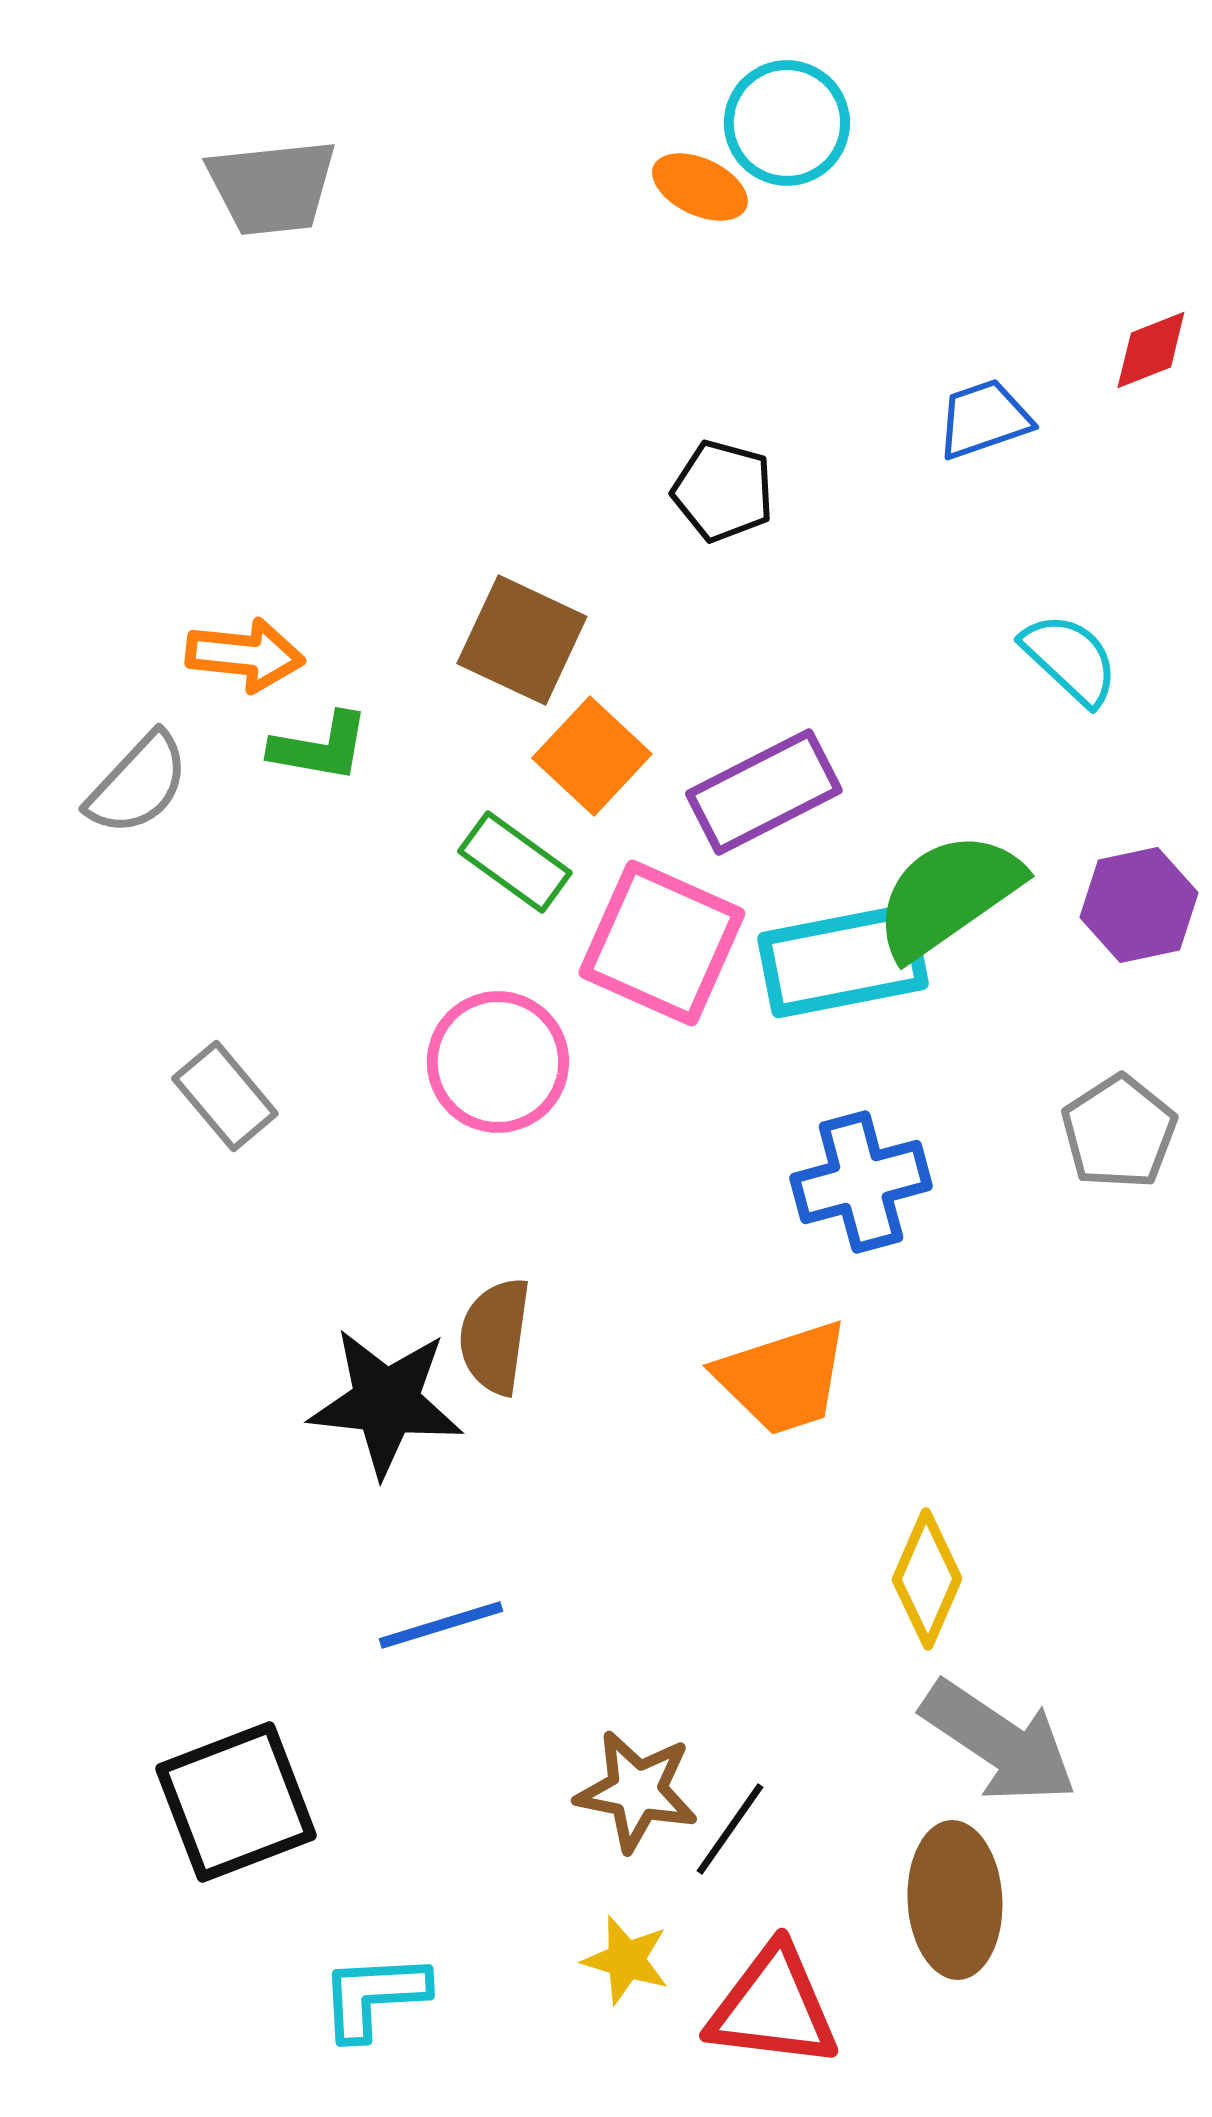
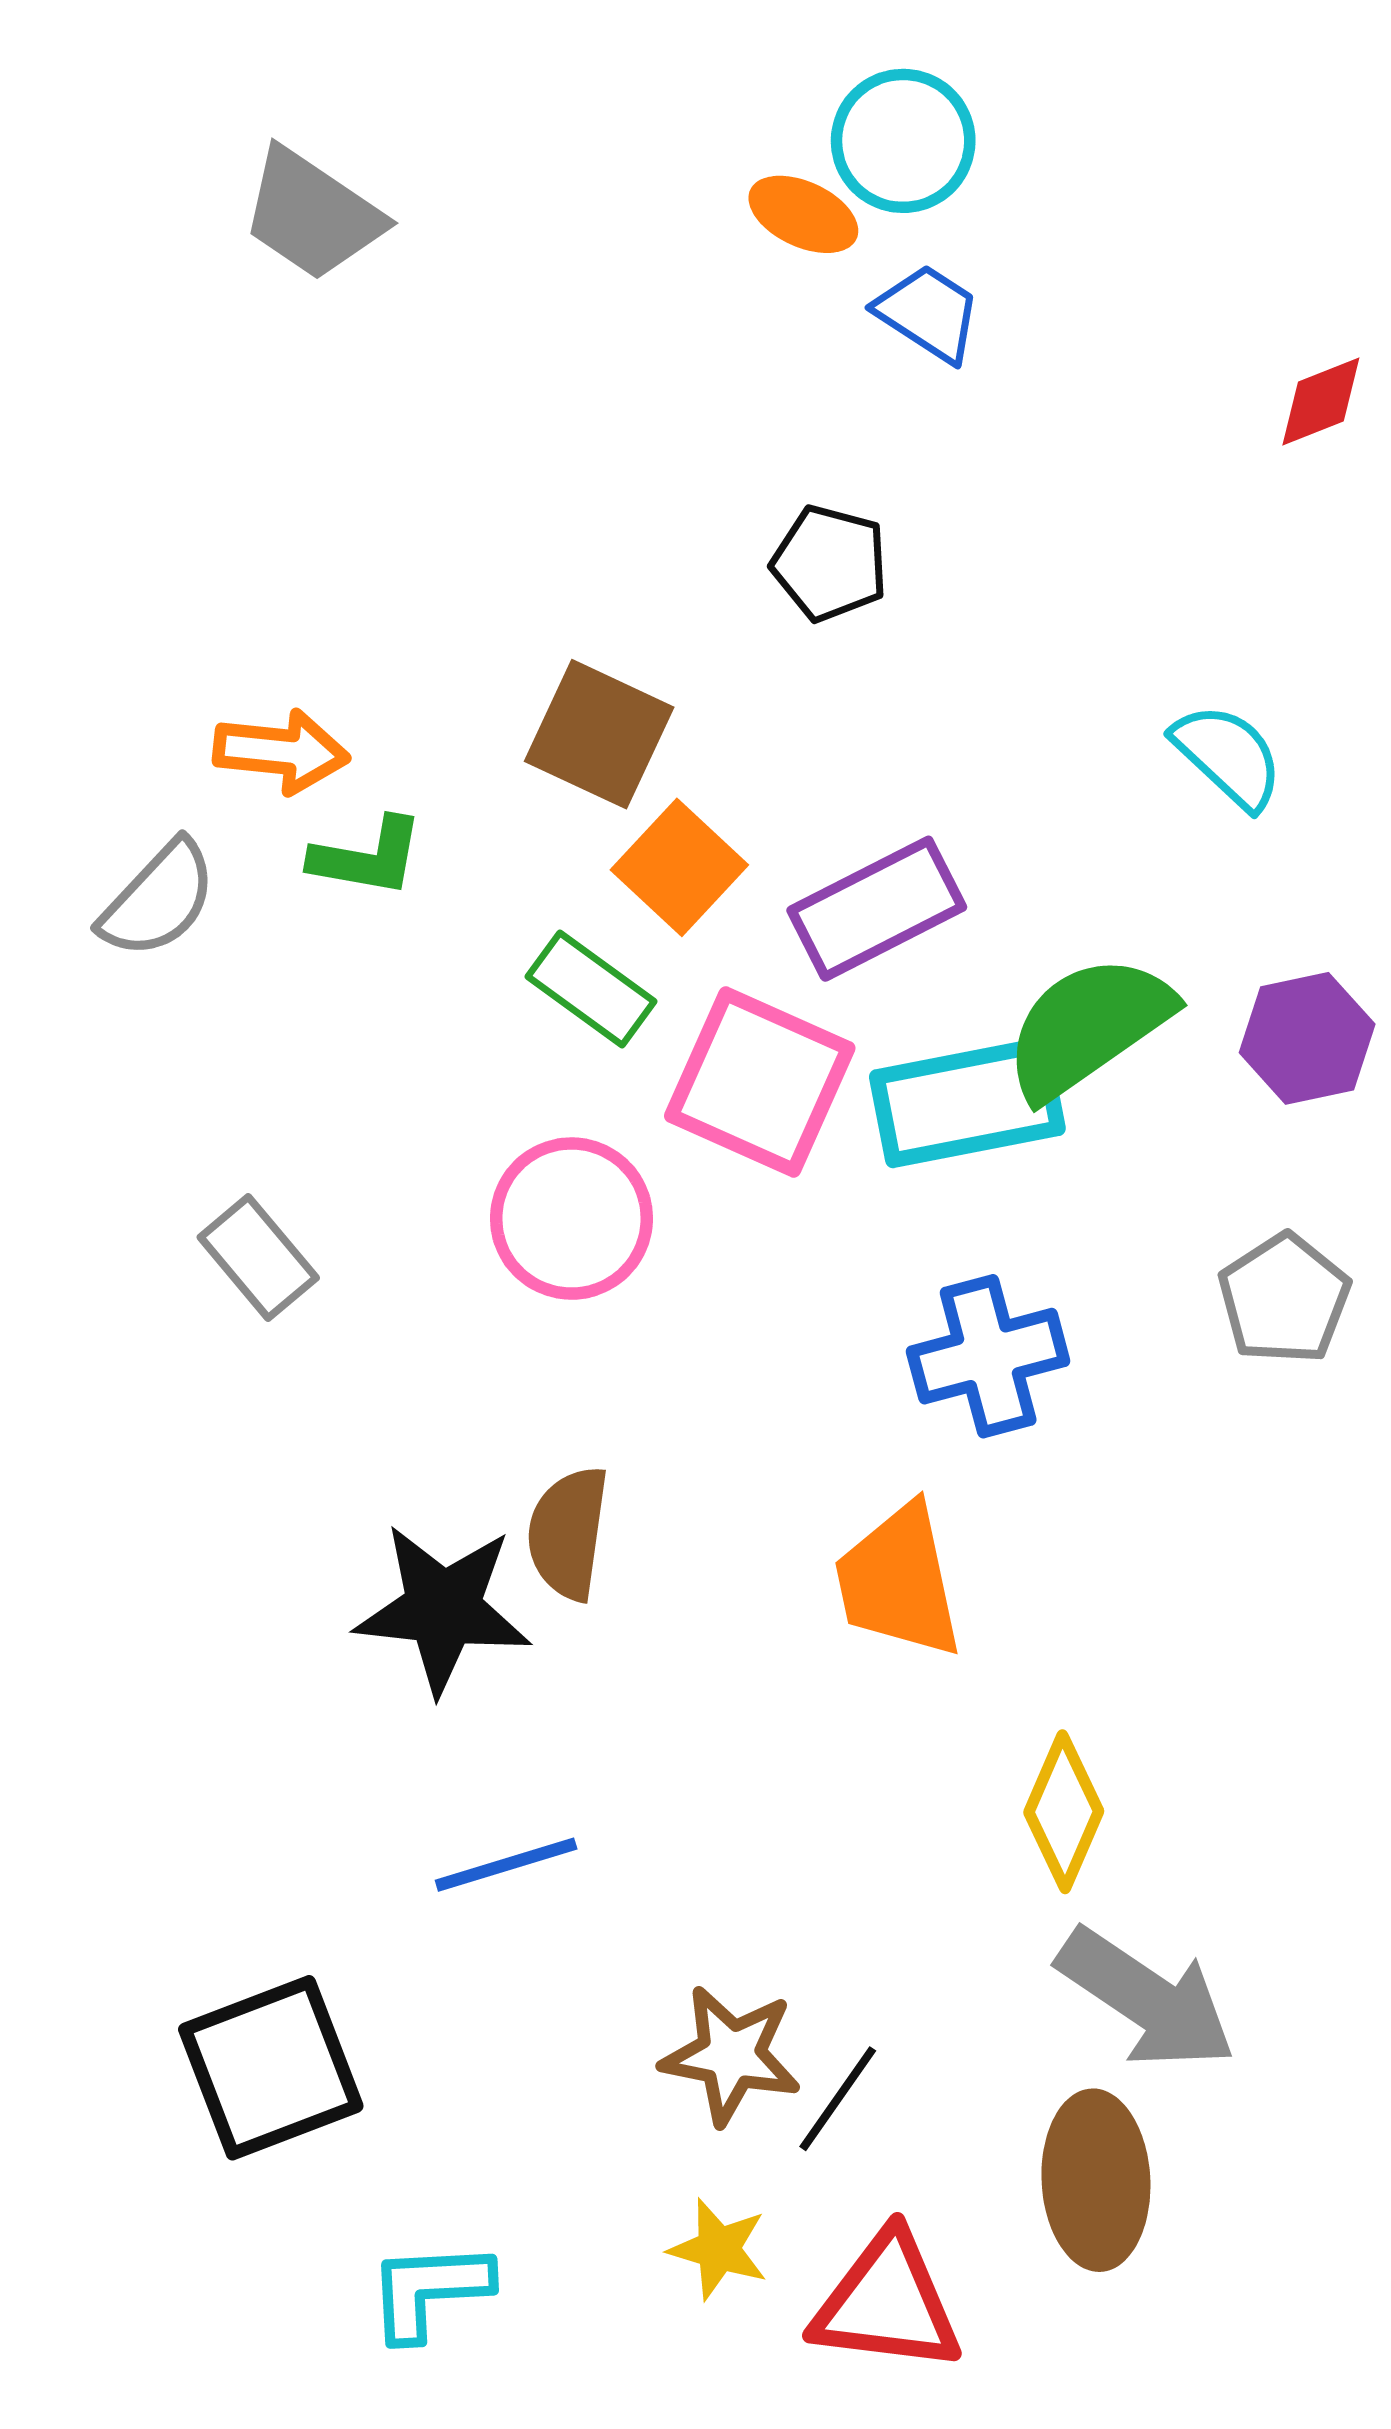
gray trapezoid: (272, 187) -> (312, 214), turned 40
blue trapezoid: (984, 419) -> (928, 313), moved, turned 52
orange trapezoid: (783, 1378) -> (899, 1581), turned 96

